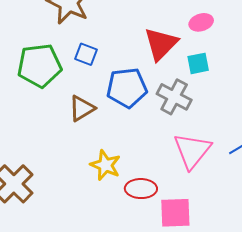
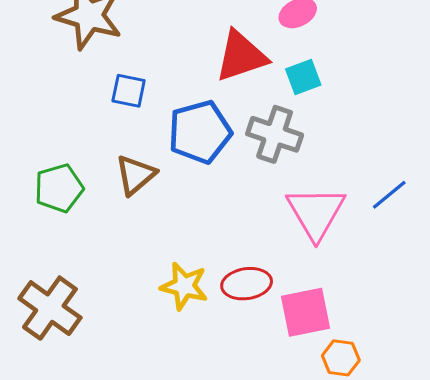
red triangle: (161, 44) -> (241, 56), turned 36
green pentagon: (39, 65) -> (59, 188), moved, size x0.7
yellow star: (105, 165) -> (184, 286), moved

